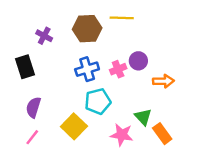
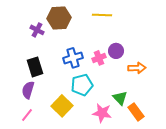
brown hexagon: (87, 29) -> (59, 18), moved
black rectangle: (25, 67) -> (35, 67), moved

